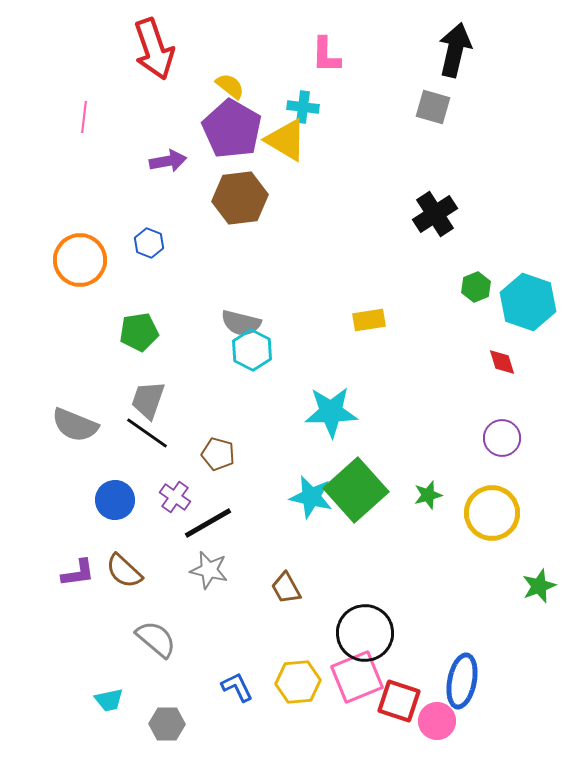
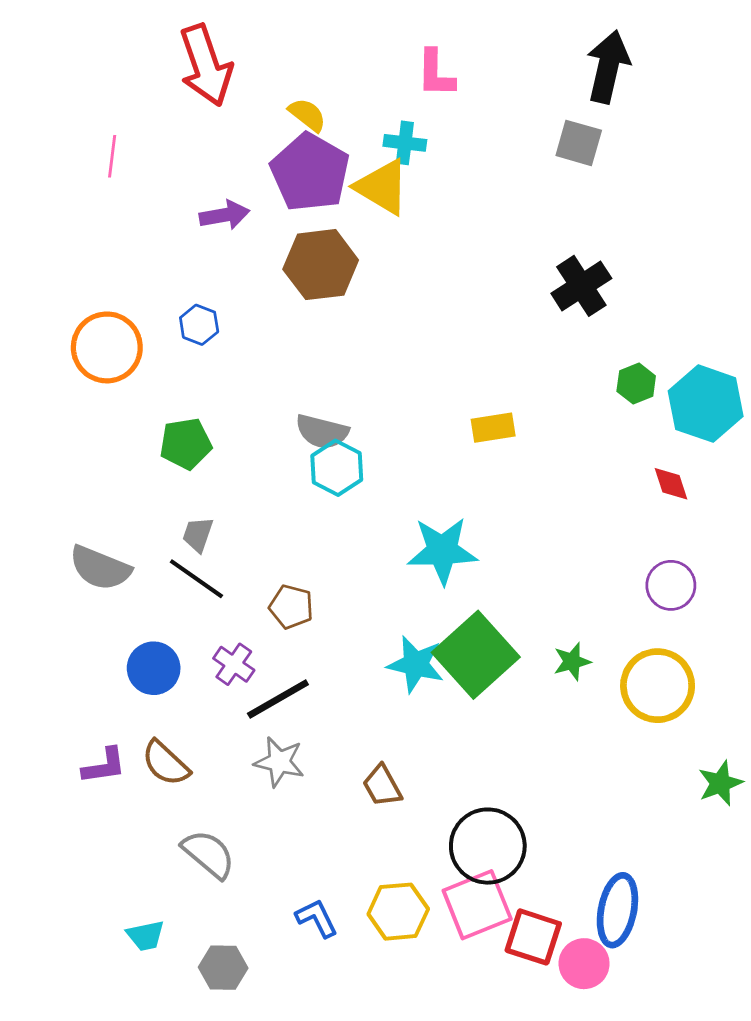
gray trapezoid: (148, 400) -> (198, 535), size x0.7

